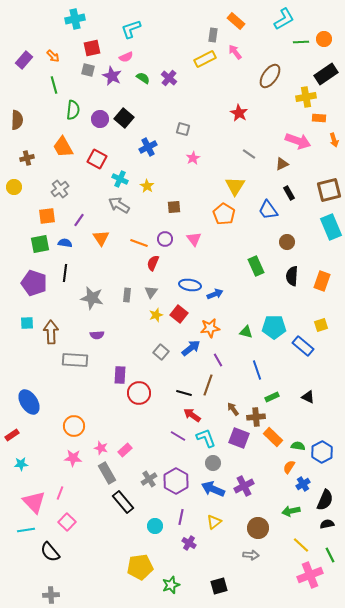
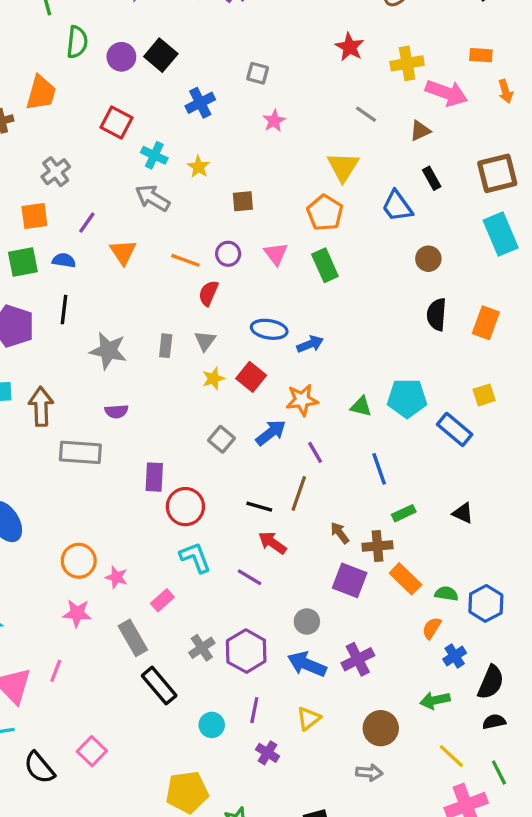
yellow cross: (306, 97) -> (407, 63), moved
orange trapezoid: (63, 147) -> (41, 93), moved, turned -135
green rectangle: (256, 266) -> (325, 265), moved
cyan L-shape: (206, 438) -> (195, 557), moved
pink star: (101, 448) -> (116, 577), moved
pink square: (67, 522) -> (92, 751), moved

